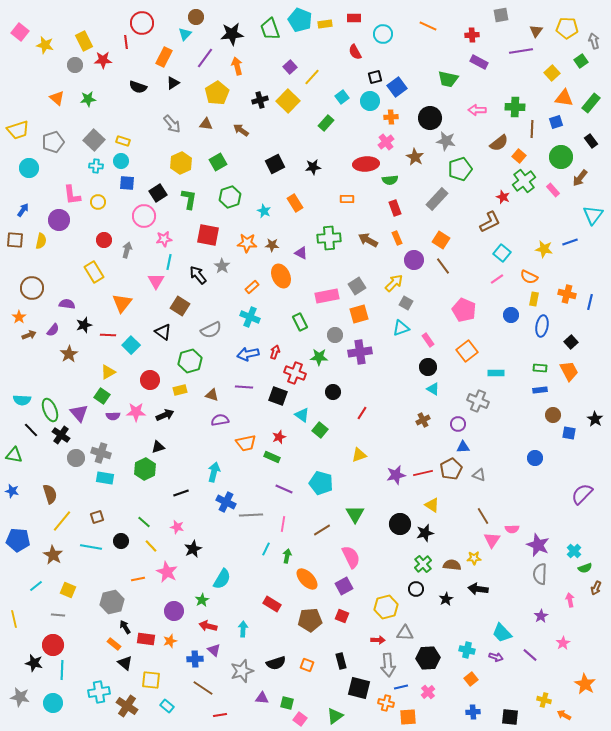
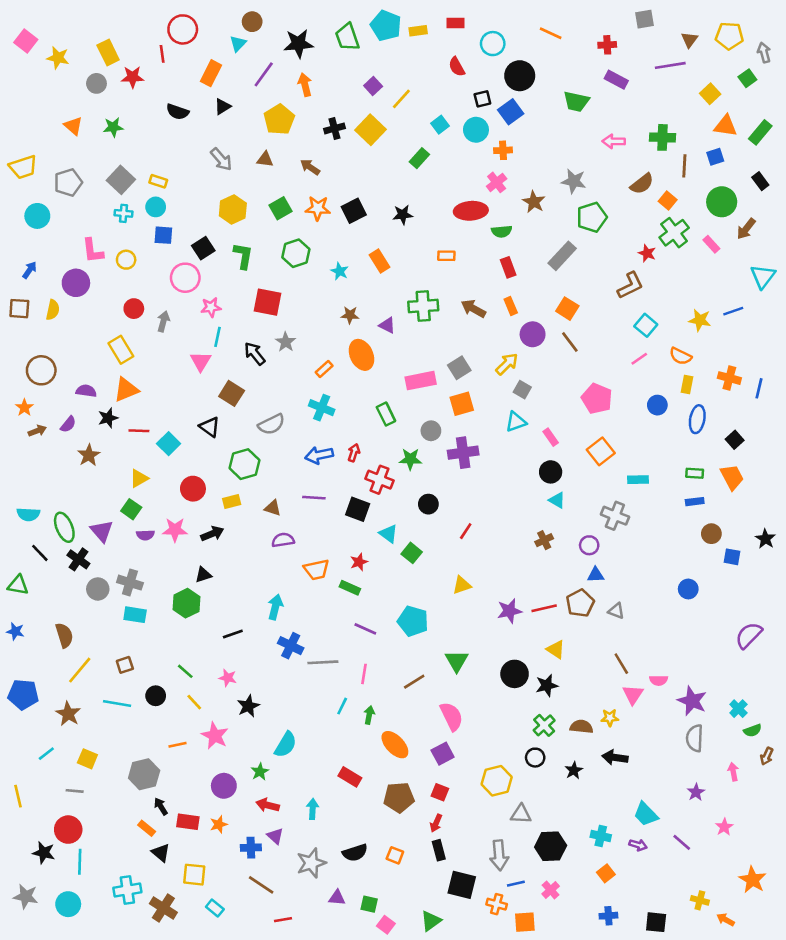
black circle: (430, 118) -> (520, 76), moved
orange star: (247, 243) -> (318, 208), moved
orange triangle: (122, 303) -> (126, 390), moved, turned 30
red arrow: (378, 640) -> (436, 823), moved, turned 112

